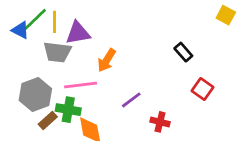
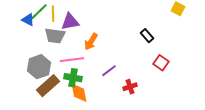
green cross: (68, 110) -> (73, 78), moved
brown rectangle: (48, 121) -> (48, 86), size x1.6
red cross: (160, 122) -> (130, 87), turned -32

